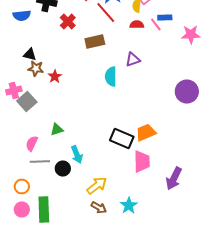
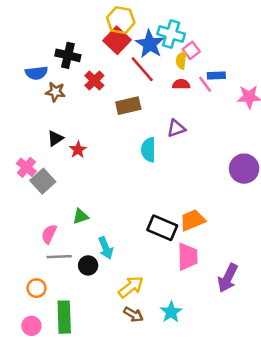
black triangle: (30, 54) -> (55, 138), moved, turned -48
brown star: (36, 68) -> (55, 92), moved
pink cross: (14, 90) -> (26, 167), turned -35
pink circle: (22, 210) -> (31, 326), moved

